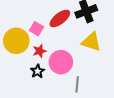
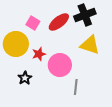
pink square: (37, 29) -> (33, 23), moved
black star: (38, 71) -> (25, 78), moved

